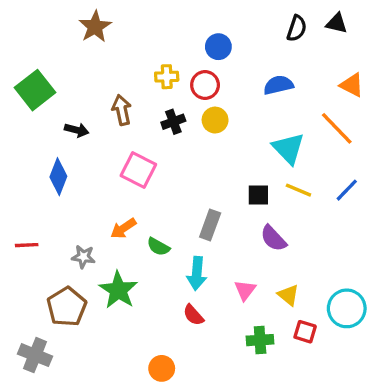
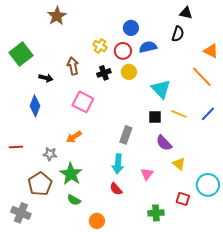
black triangle: (337, 23) -> (186, 13), moved
black semicircle: (297, 28) -> (178, 34), moved
yellow cross: (167, 77) -> (100, 46), turned 32
blue semicircle: (278, 85) -> (148, 47), moved
cyan triangle: (288, 148) -> (161, 89), moved
green semicircle: (158, 247) -> (74, 200), moved
yellow triangle: (288, 295) -> (179, 164), moved
green cross: (260, 340) -> (156, 213), moved

